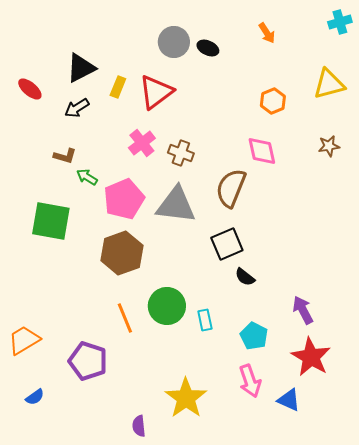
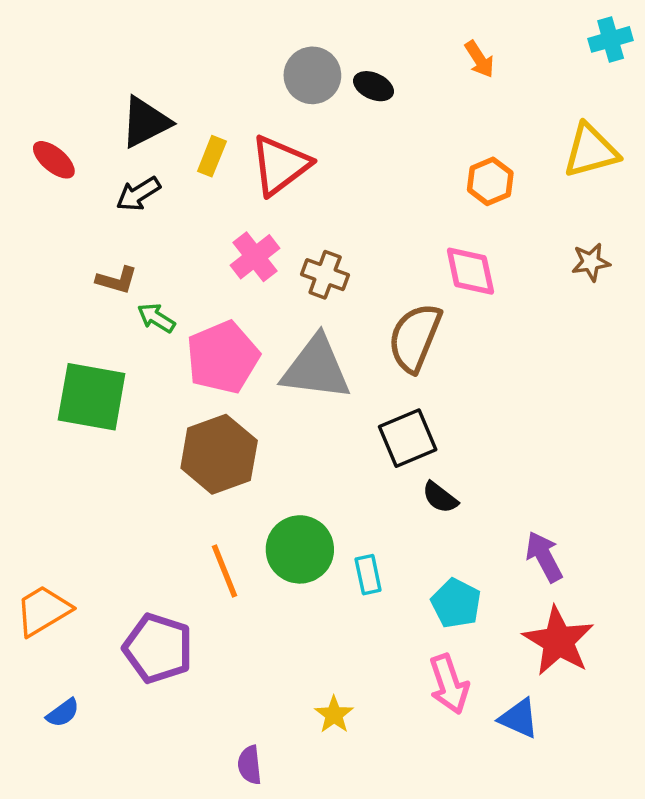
yellow star: (186, 398) -> (334, 715), size x0.5

